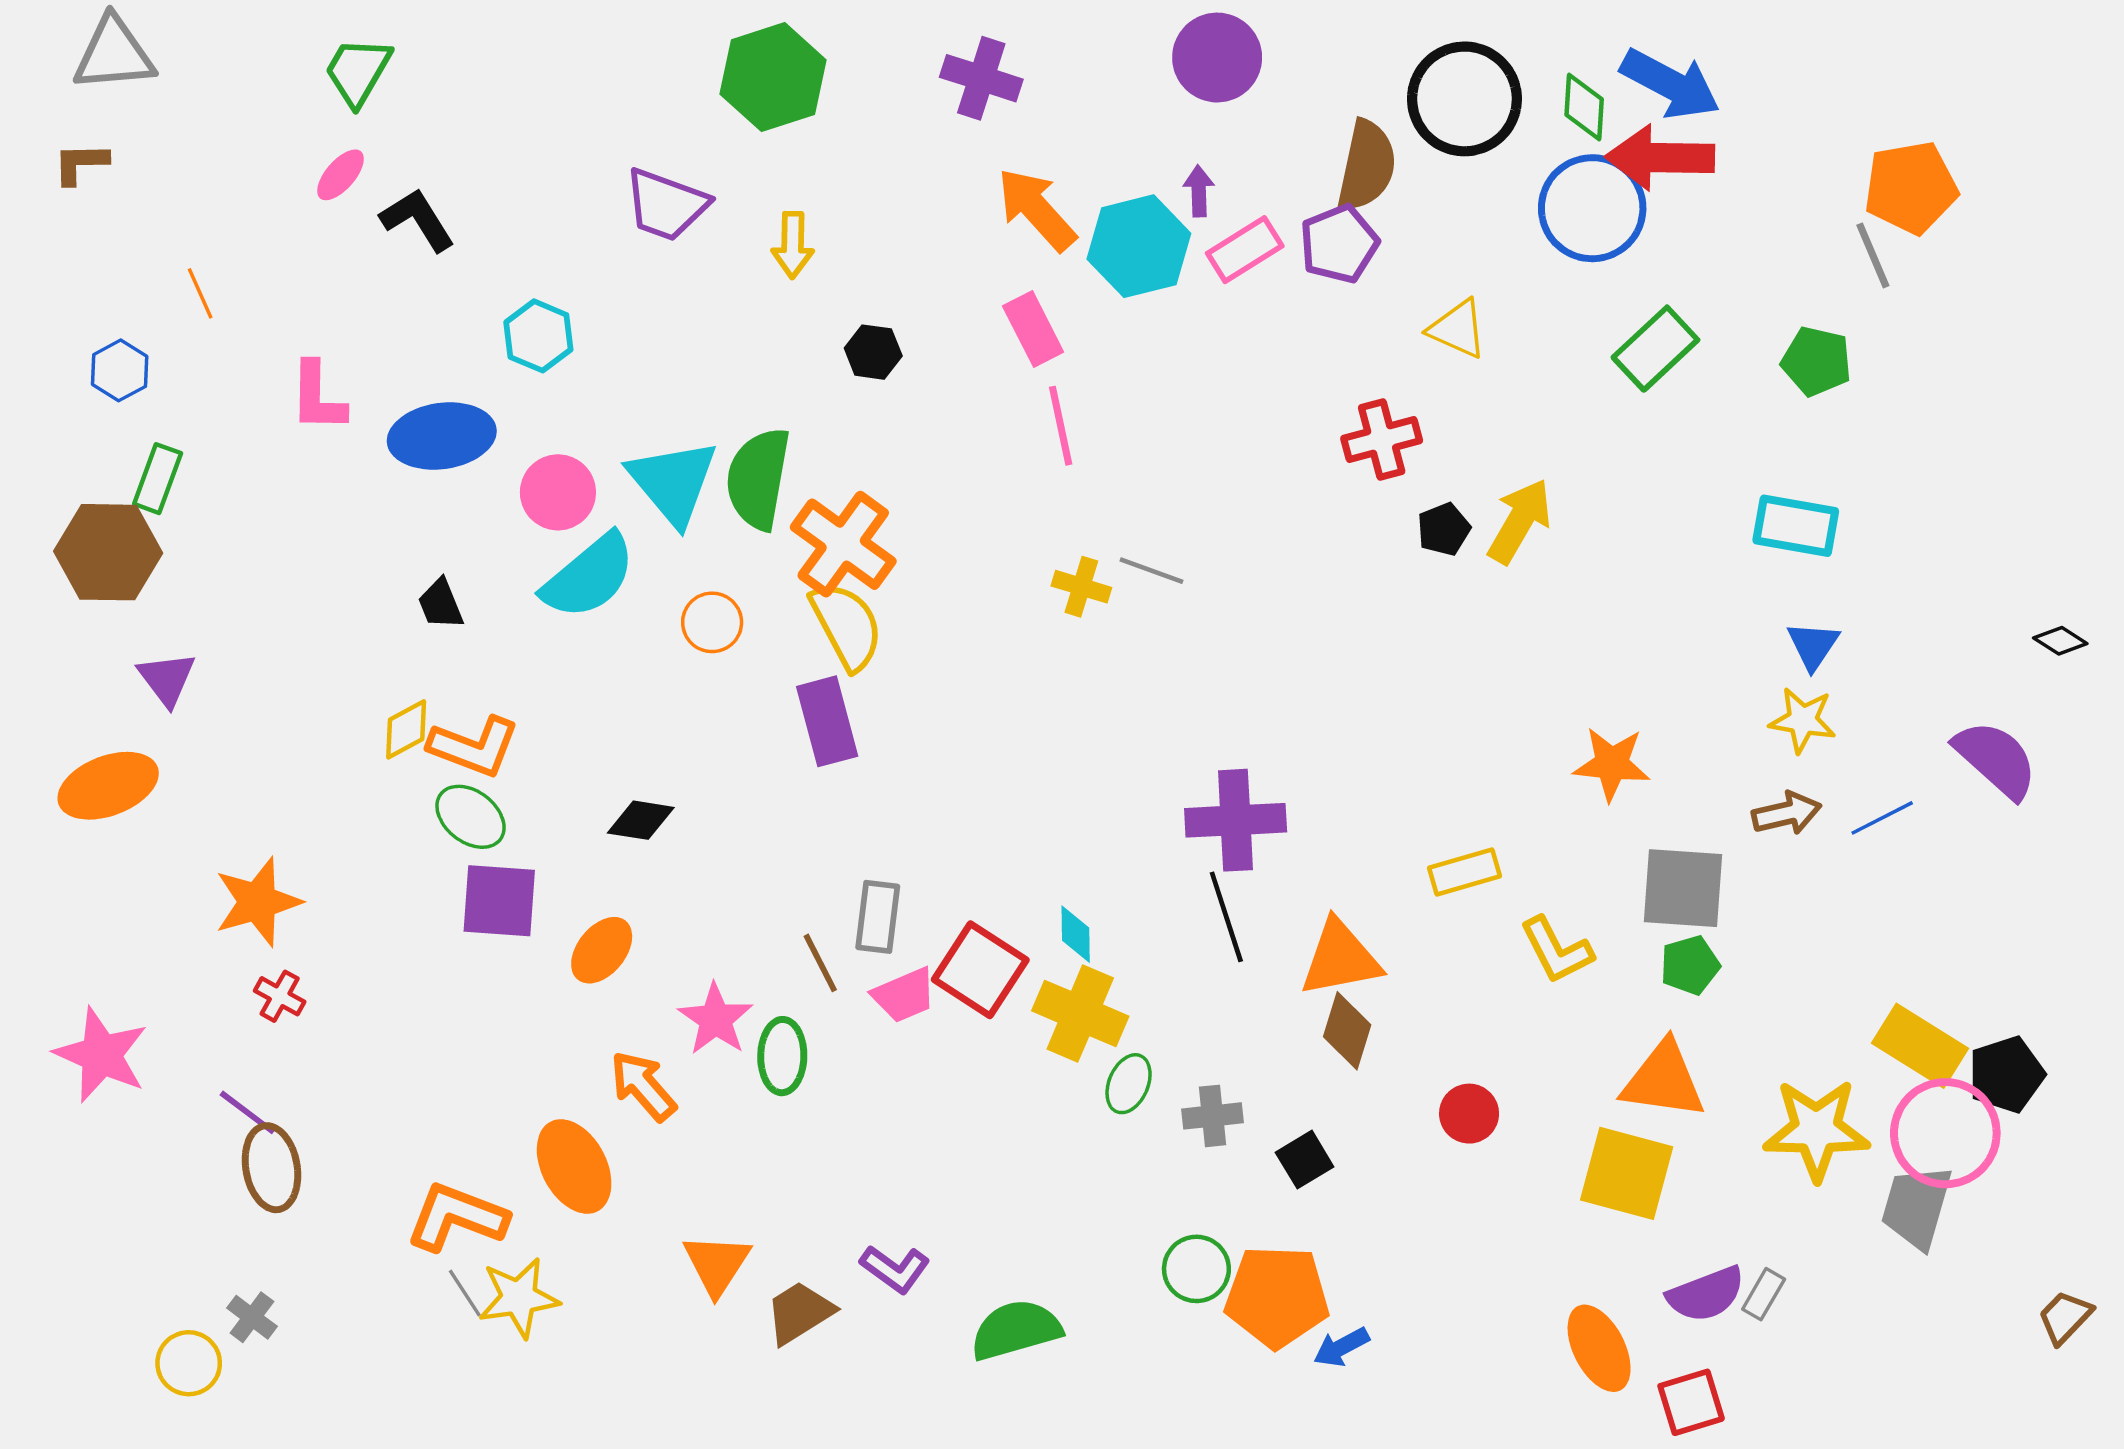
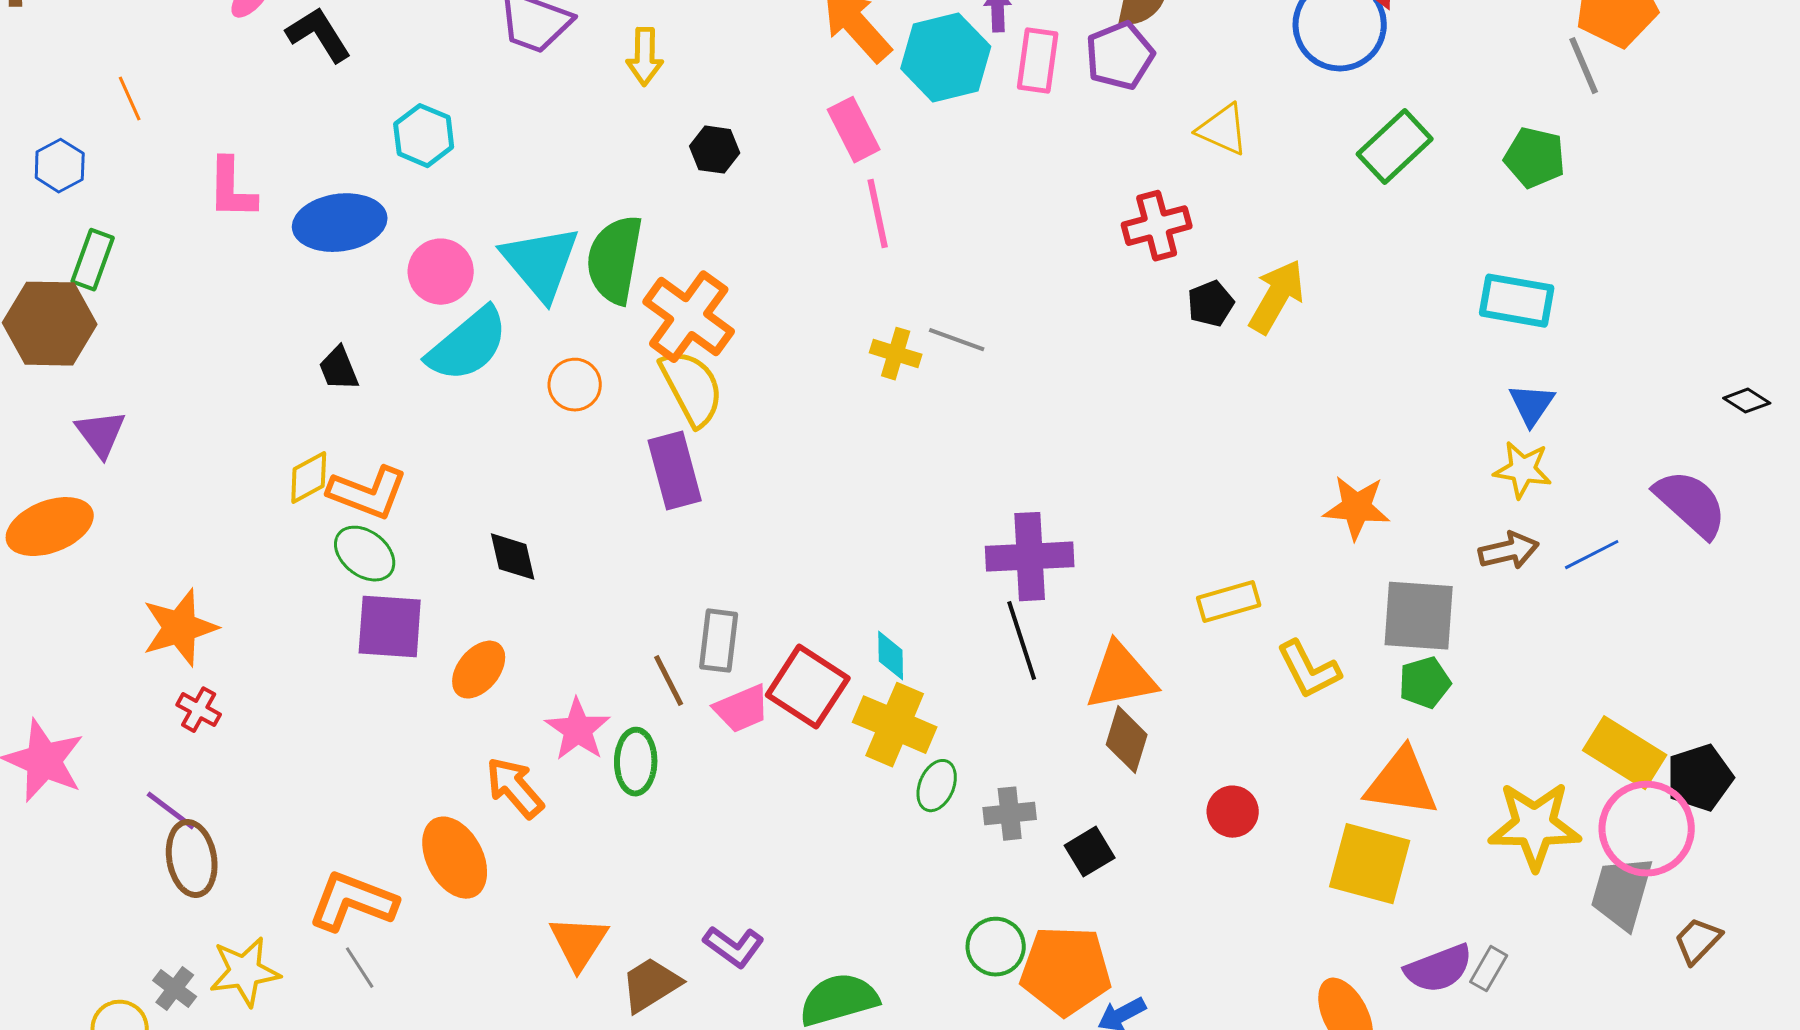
pink rectangle: (1245, 250) -> (1038, 61), turned -50
black diamond: (641, 820) -> (513, 557), turned 68
yellow star: (519, 1298) -> (245, 972), moved
brown trapezoid: (2065, 1317) -> (1698, 941), moved

